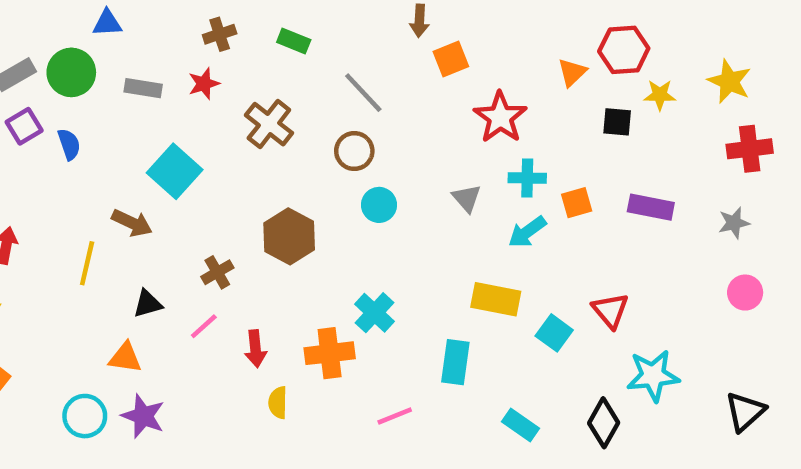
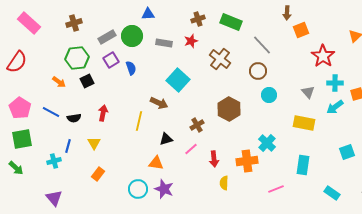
green rectangle: (294, 41) -> (231, 22), size x1.5
yellow rectangle: (496, 299) -> (304, 123), moved
cyan square: (554, 333) -> (347, 152), turned 35

